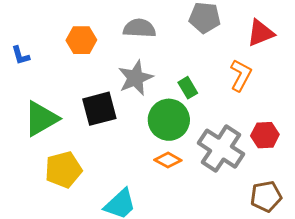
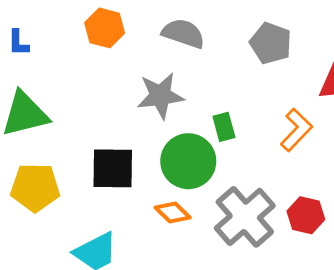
blue L-shape: (21, 55) -> (18, 43), moved
black square: (99, 109) -> (113, 168), moved

